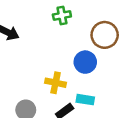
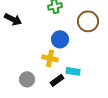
blue circle: (85, 62) -> (60, 39), moved

